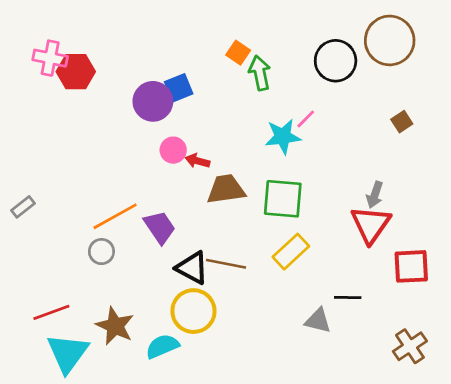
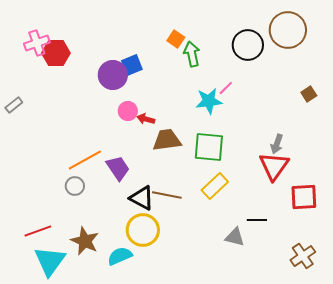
pink cross: (50, 58) -> (37, 43), turned -30
brown square: (402, 122) -> (309, 94), moved
gray rectangle: (23, 207) -> (14, 105), moved

